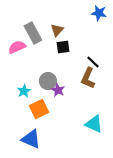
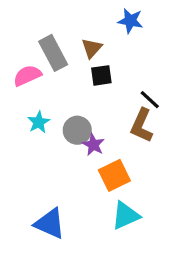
blue star: (99, 13) -> (130, 21), moved
cyan star: (24, 91) -> (39, 122), moved
orange square: (39, 109) -> (114, 175), moved
cyan triangle: (94, 124) -> (126, 216), moved, turned -48

